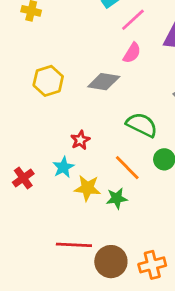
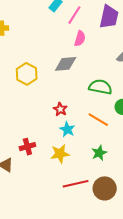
cyan star: (63, 167) -> (67, 129), moved
red cross: (23, 178) -> (27, 147), turned 35
yellow star: (87, 188) -> (60, 154), moved
green star: (117, 198) -> (99, 153), moved

